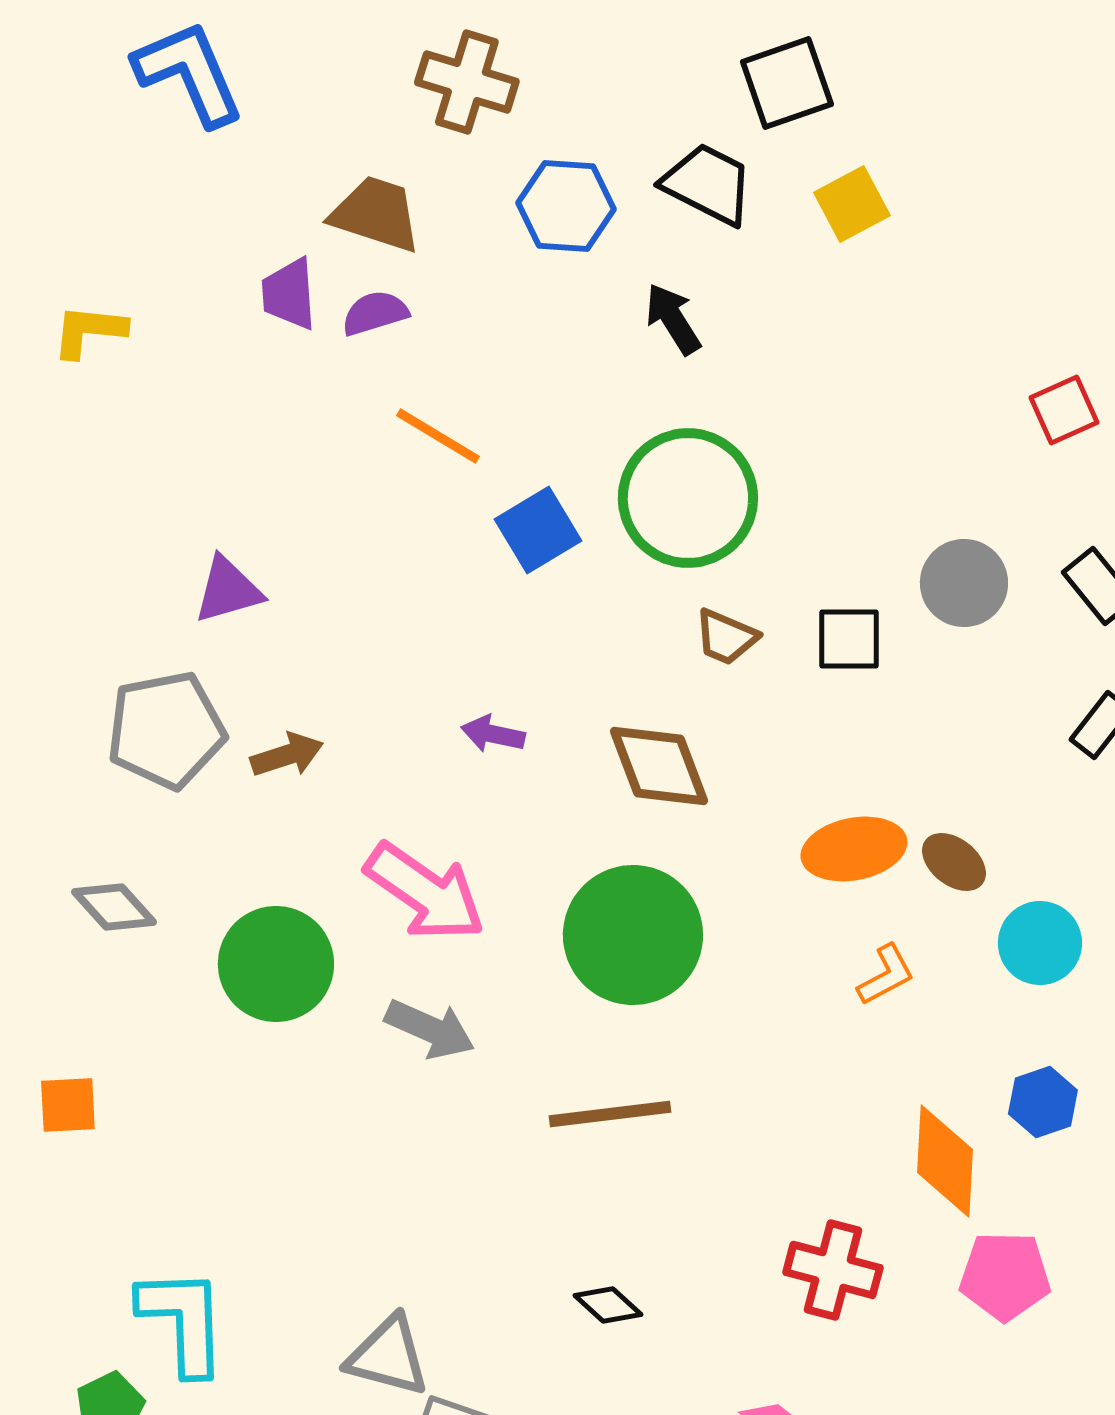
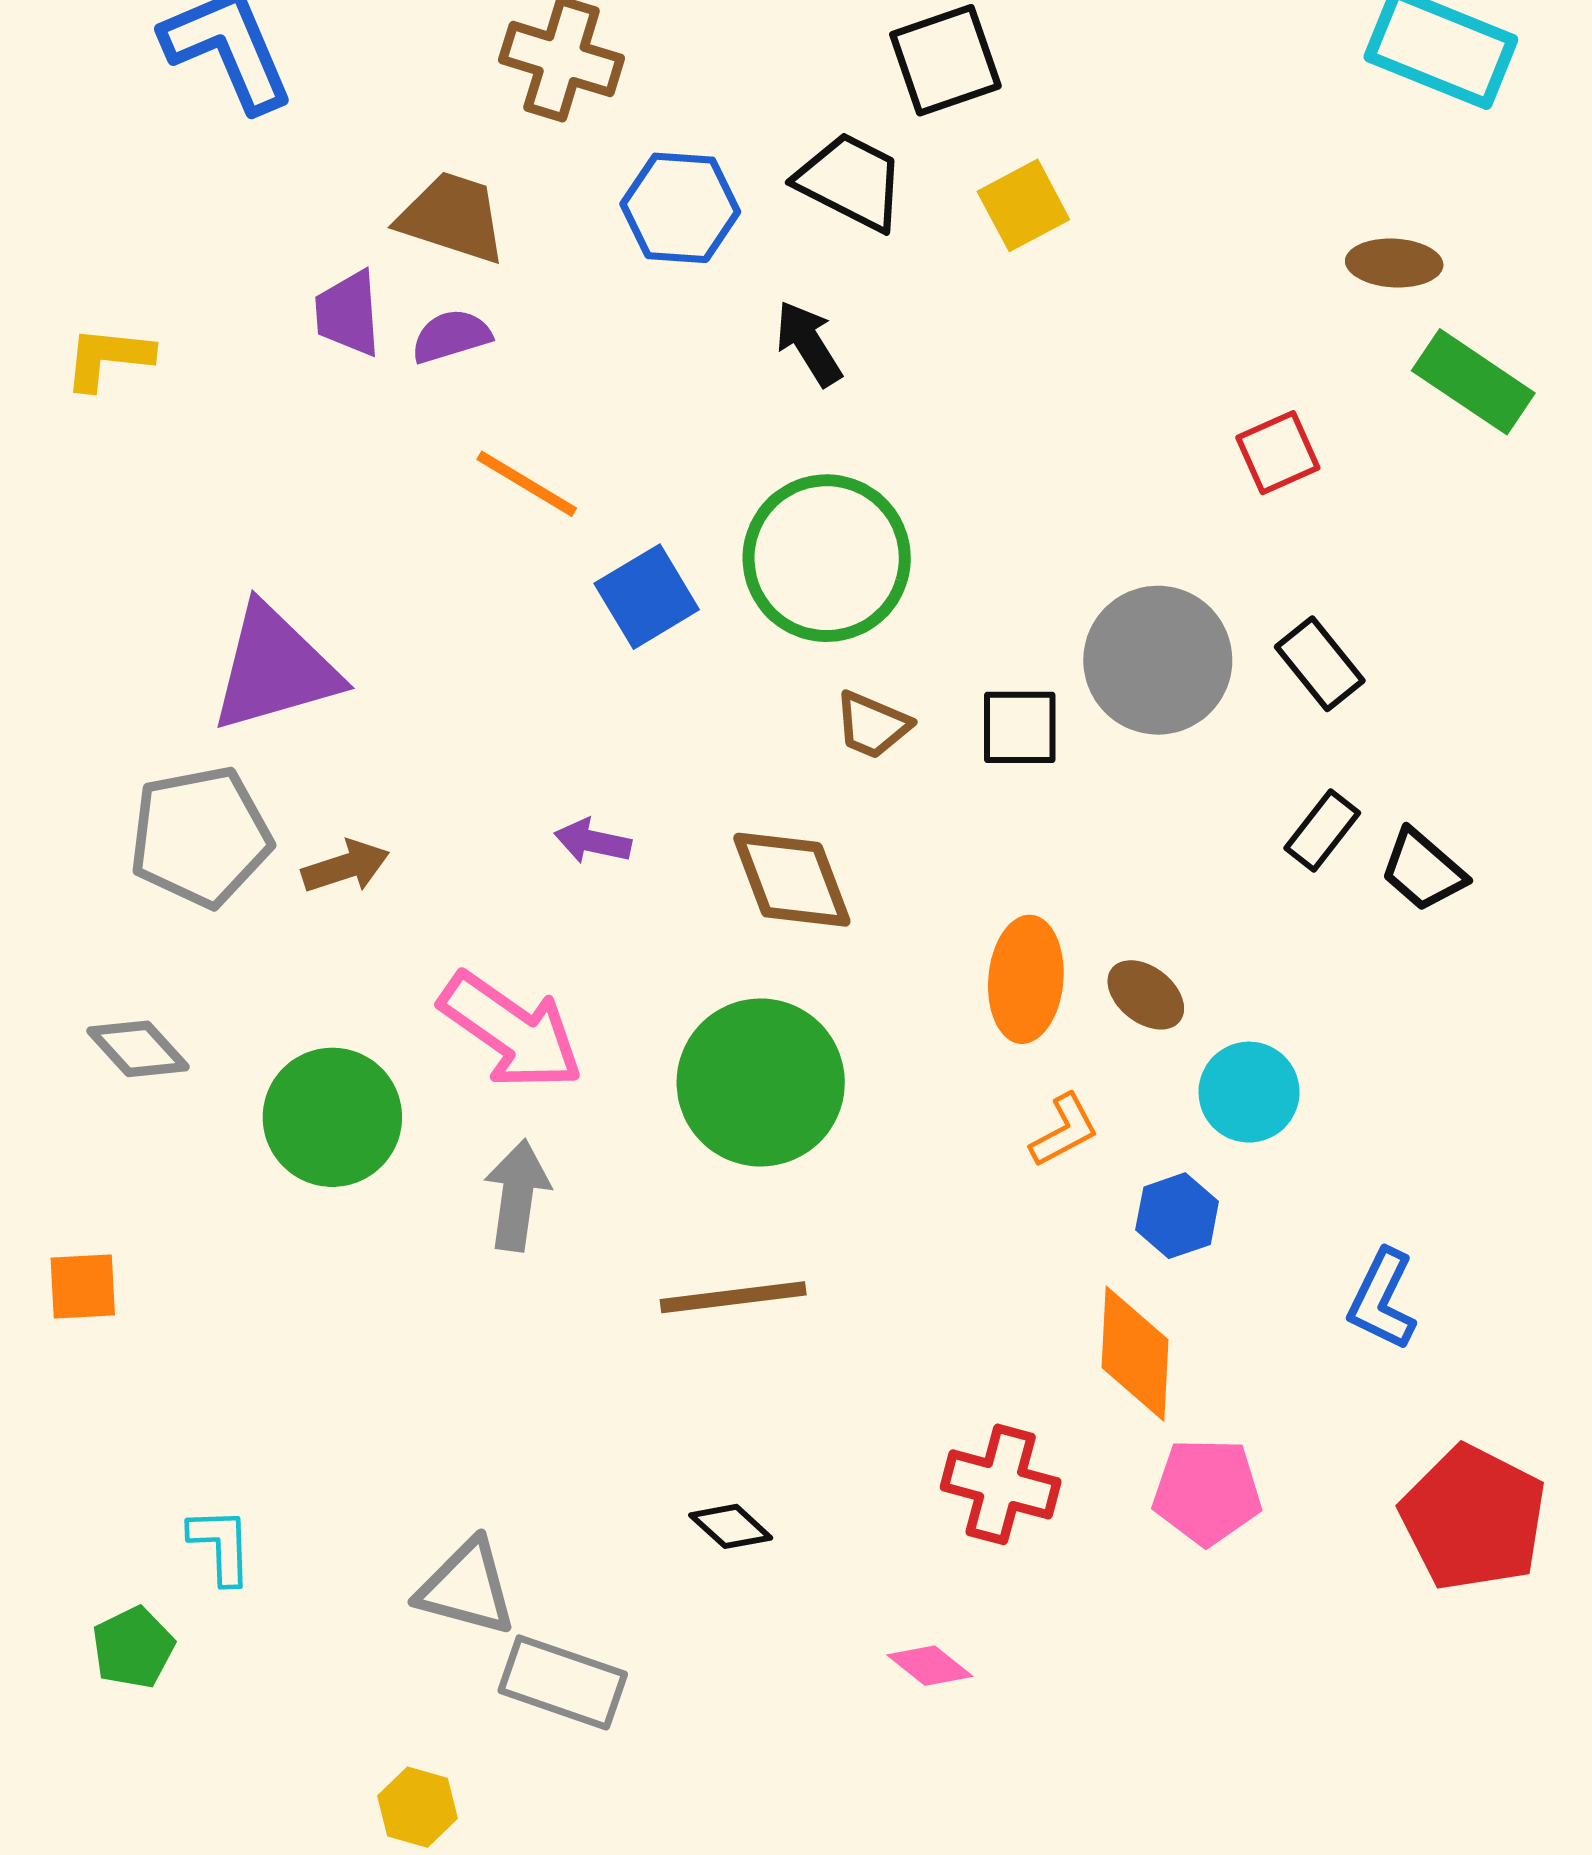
gray circle: (964, 583) -> (1158, 660), size x1.4
purple triangle: (228, 590) -> (275, 669), size x1.6
orange ellipse: (854, 849) -> (1026, 979), turned -74
gray arrow: (430, 1029) -> (517, 1195), turned -106
blue hexagon: (1043, 1102) -> (1177, 1216), moved
cyan L-shape: (183, 1321) -> (221, 1546), size x0.6

